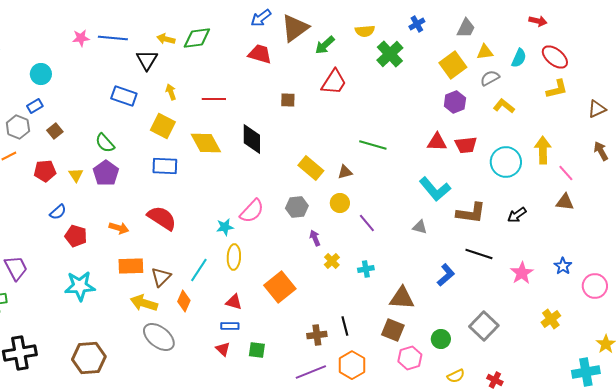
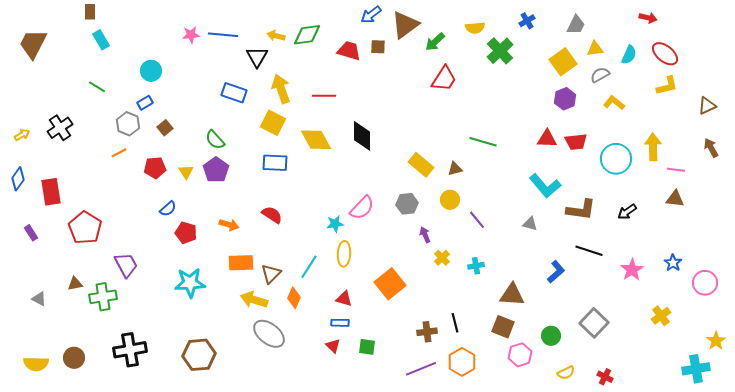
red trapezoid: (260, 54) -> (349, 51), moved
yellow arrow: (171, 92) -> (281, 89), size x1.8
brown square: (288, 100) -> (378, 47), moved
pink line: (566, 173) -> (676, 170), turned -42
red semicircle: (162, 218) -> (272, 215), size x0.7

